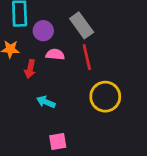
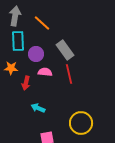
yellow circle: (105, 97) -> (81, 123), moved

